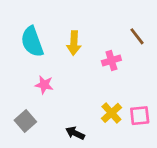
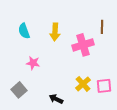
brown line: (137, 36) -> (102, 27), turned 40
cyan semicircle: (32, 42) -> (24, 31), size x0.7
pink cross: (111, 61) -> (83, 45), size x1.5

